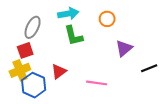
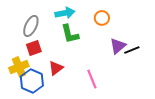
red square: (25, 50) -> (34, 48), moved
black line: (149, 68) -> (132, 50), moved
pink line: (97, 83) -> (92, 79), turned 60

